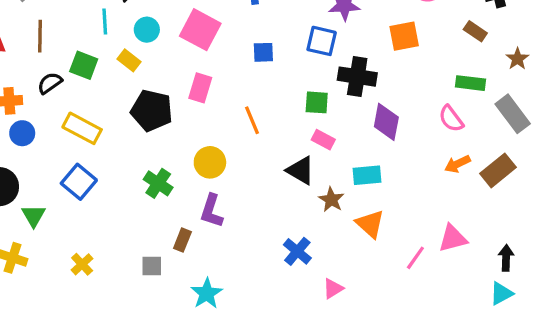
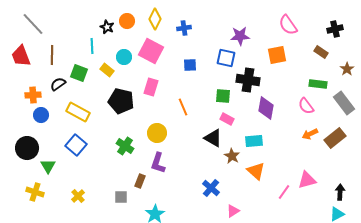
cyan circle: (147, 30) -> (124, 57), moved

